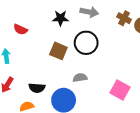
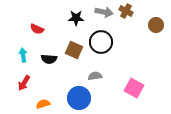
brown cross: (124, 18) -> (126, 11), moved
black semicircle: (37, 88) -> (49, 59), moved

